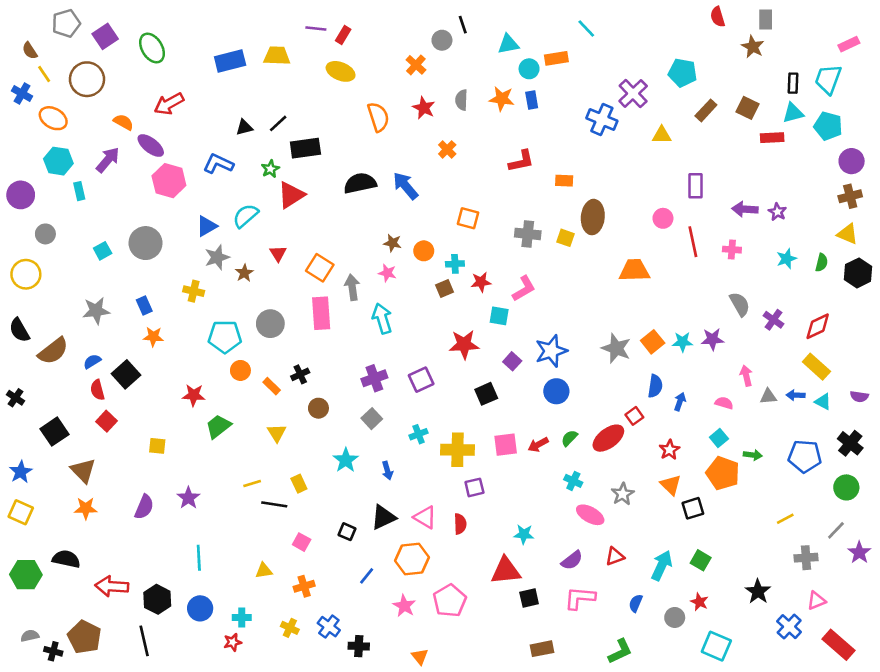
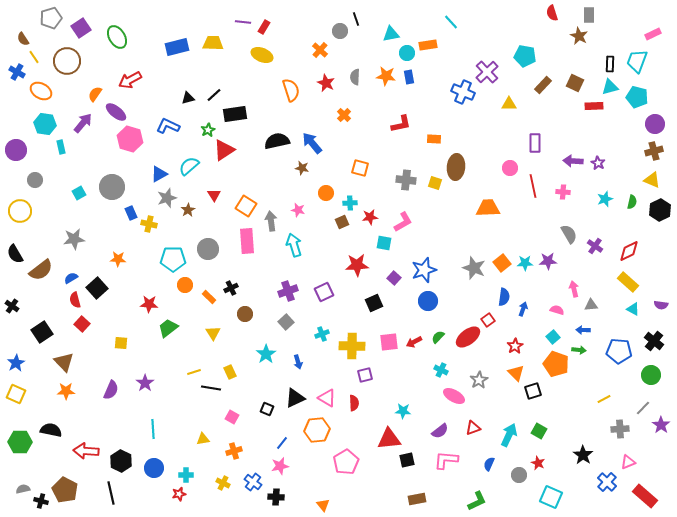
orange semicircle: (123, 122) -> (95, 94), turned -84
brown star: (393, 243) -> (302, 168), moved
blue rectangle: (144, 305) -> (131, 213), moved
blue arrow: (796, 395) -> (583, 330), moved
pink star: (404, 606) -> (280, 466), moved, turned 30

